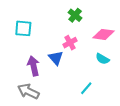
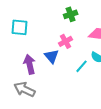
green cross: (75, 15) -> (71, 14), turned 32
cyan line: (86, 88) -> (82, 66), moved

